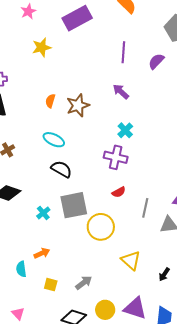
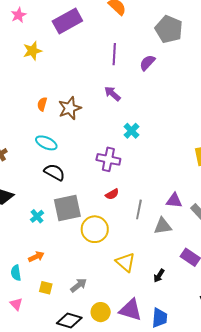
cyan cross: (125, 130) -> (131, 131), moved
pink triangle: (18, 314) -> (16, 304), moved

